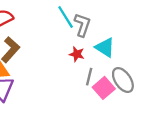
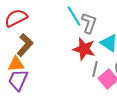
red star: (77, 54) -> (84, 49), size x1.6

